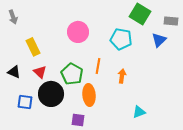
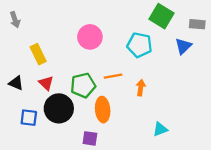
orange line: (98, 66) -> (113, 76), turned 70
green pentagon: (72, 74) -> (83, 85), turned 30

